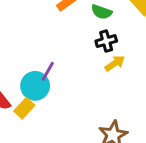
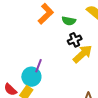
yellow arrow: (115, 63) -> (83, 54), size x1.5

